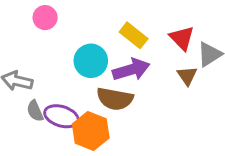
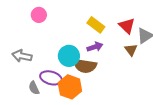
cyan circle: (91, 61) -> (69, 56), moved
purple arrow: (131, 70) -> (95, 47), size x0.7
gray semicircle: (35, 111) -> (34, 88), moved

